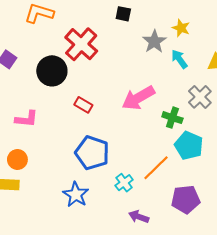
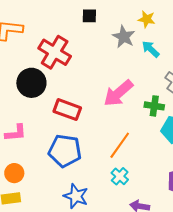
red rectangle: (83, 105) -> (67, 110), size x1.5
blue pentagon: (92, 153) -> (65, 151), moved
orange line: (156, 168) -> (120, 145), moved

